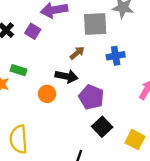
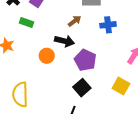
green rectangle: (18, 70) -> (27, 23), moved
black square: (102, 127) -> (82, 88), moved
yellow square: (135, 140) -> (121, 86), moved

